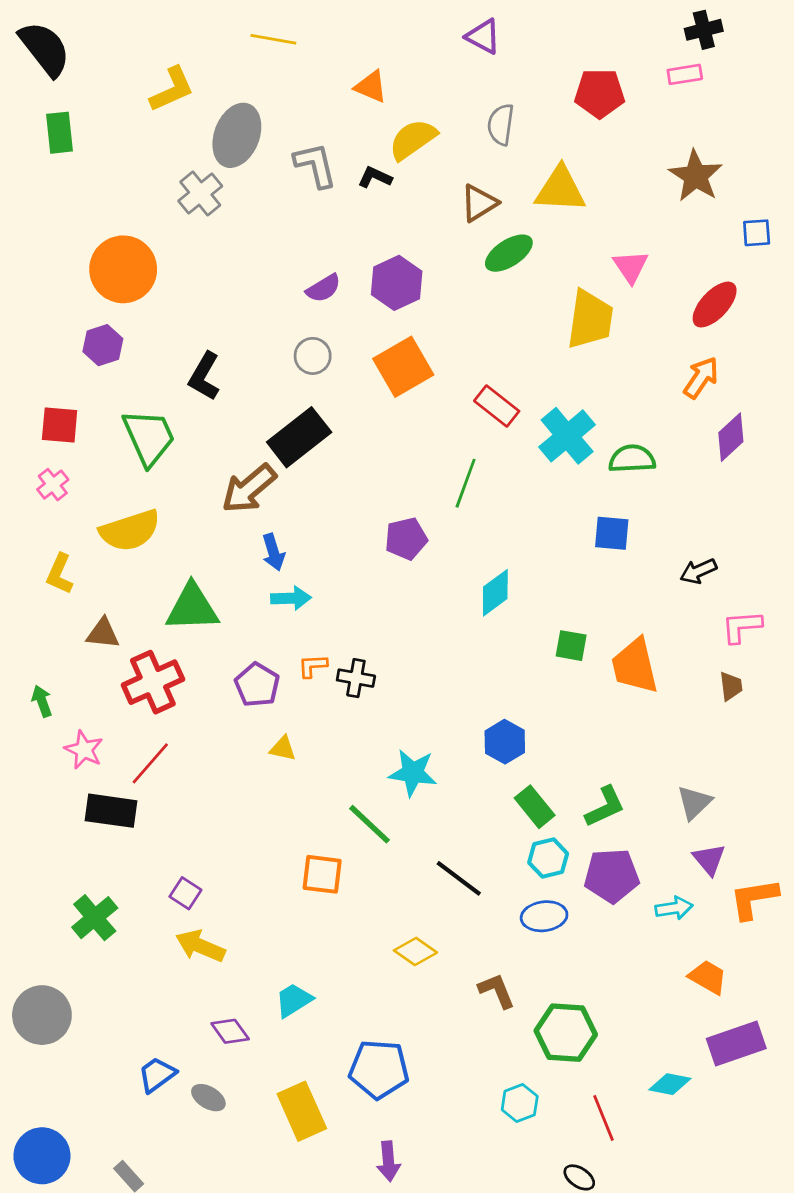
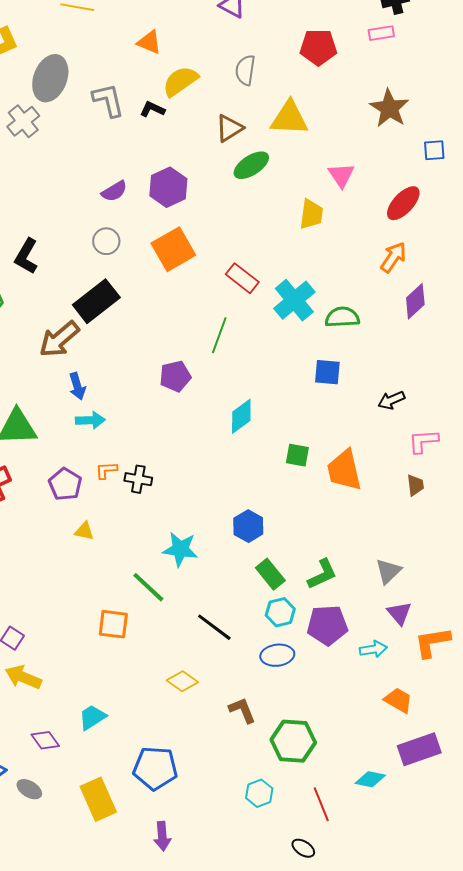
yellow trapezoid: (590, 319) -> (311, 214), size x0.7

